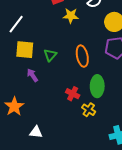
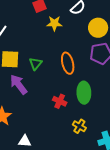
purple arrow: (32, 75) -> (19, 84), size x1.5
yellow cross: (89, 110) -> (79, 126), moved

